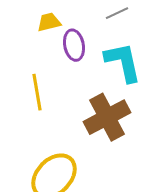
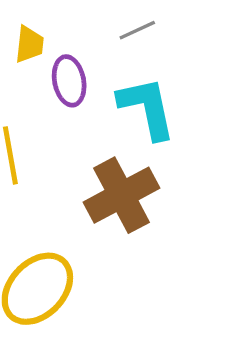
yellow trapezoid: (49, 22) -> (29, 44), turned 110

